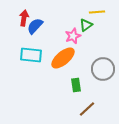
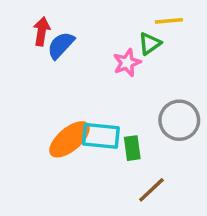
cyan rectangle: (31, 55) -> (101, 136), moved
orange ellipse: (63, 58) -> (70, 139), moved

